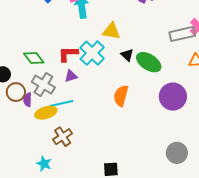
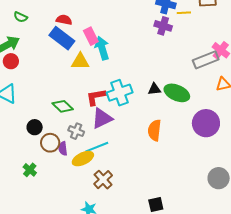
yellow triangle: (111, 31) -> (80, 61), moved
cyan cross: (92, 53) -> (120, 93), turned 35
black triangle: (127, 55) -> (154, 89), turned -40
purple triangle: (71, 76) -> (102, 118), size x1.6
gray cross: (43, 85) -> (76, 131), size x0.7

